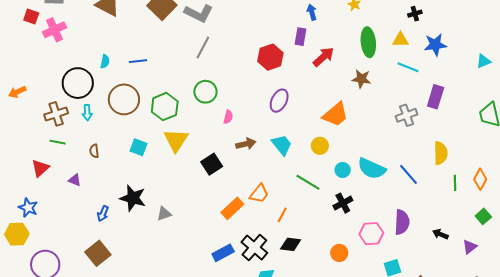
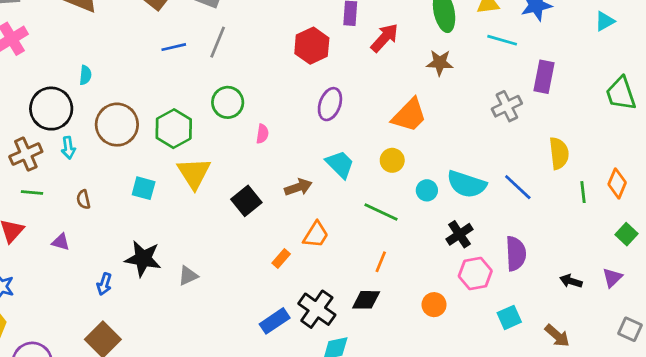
blue line: (138, 61) -> (174, 47), moved
brown arrow: (246, 144) -> (298, 187), moved
black cross: (343, 203) -> (459, 234), moved
orange rectangle: (232, 208) -> (281, 259), size x0.6
orange line: (282, 215) -> (381, 262), moved
black arrow: (440, 234) -> (571, 281), moved

